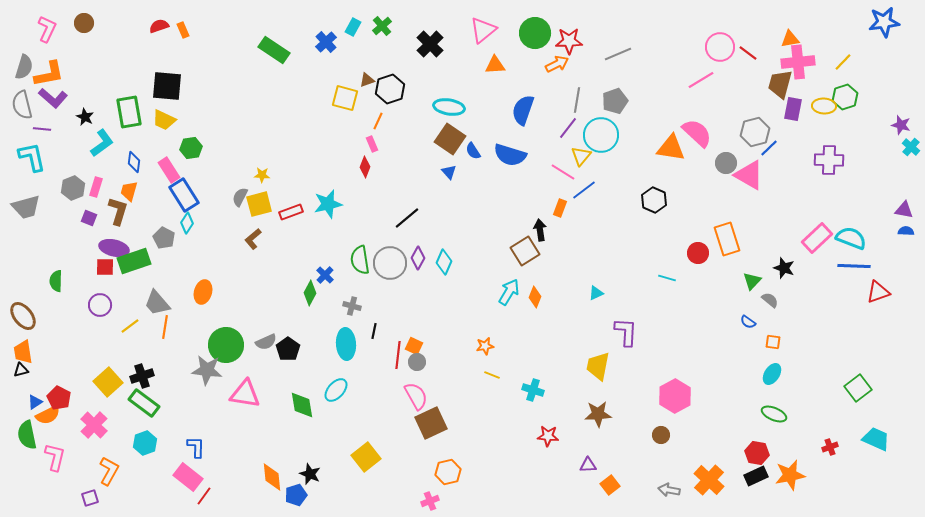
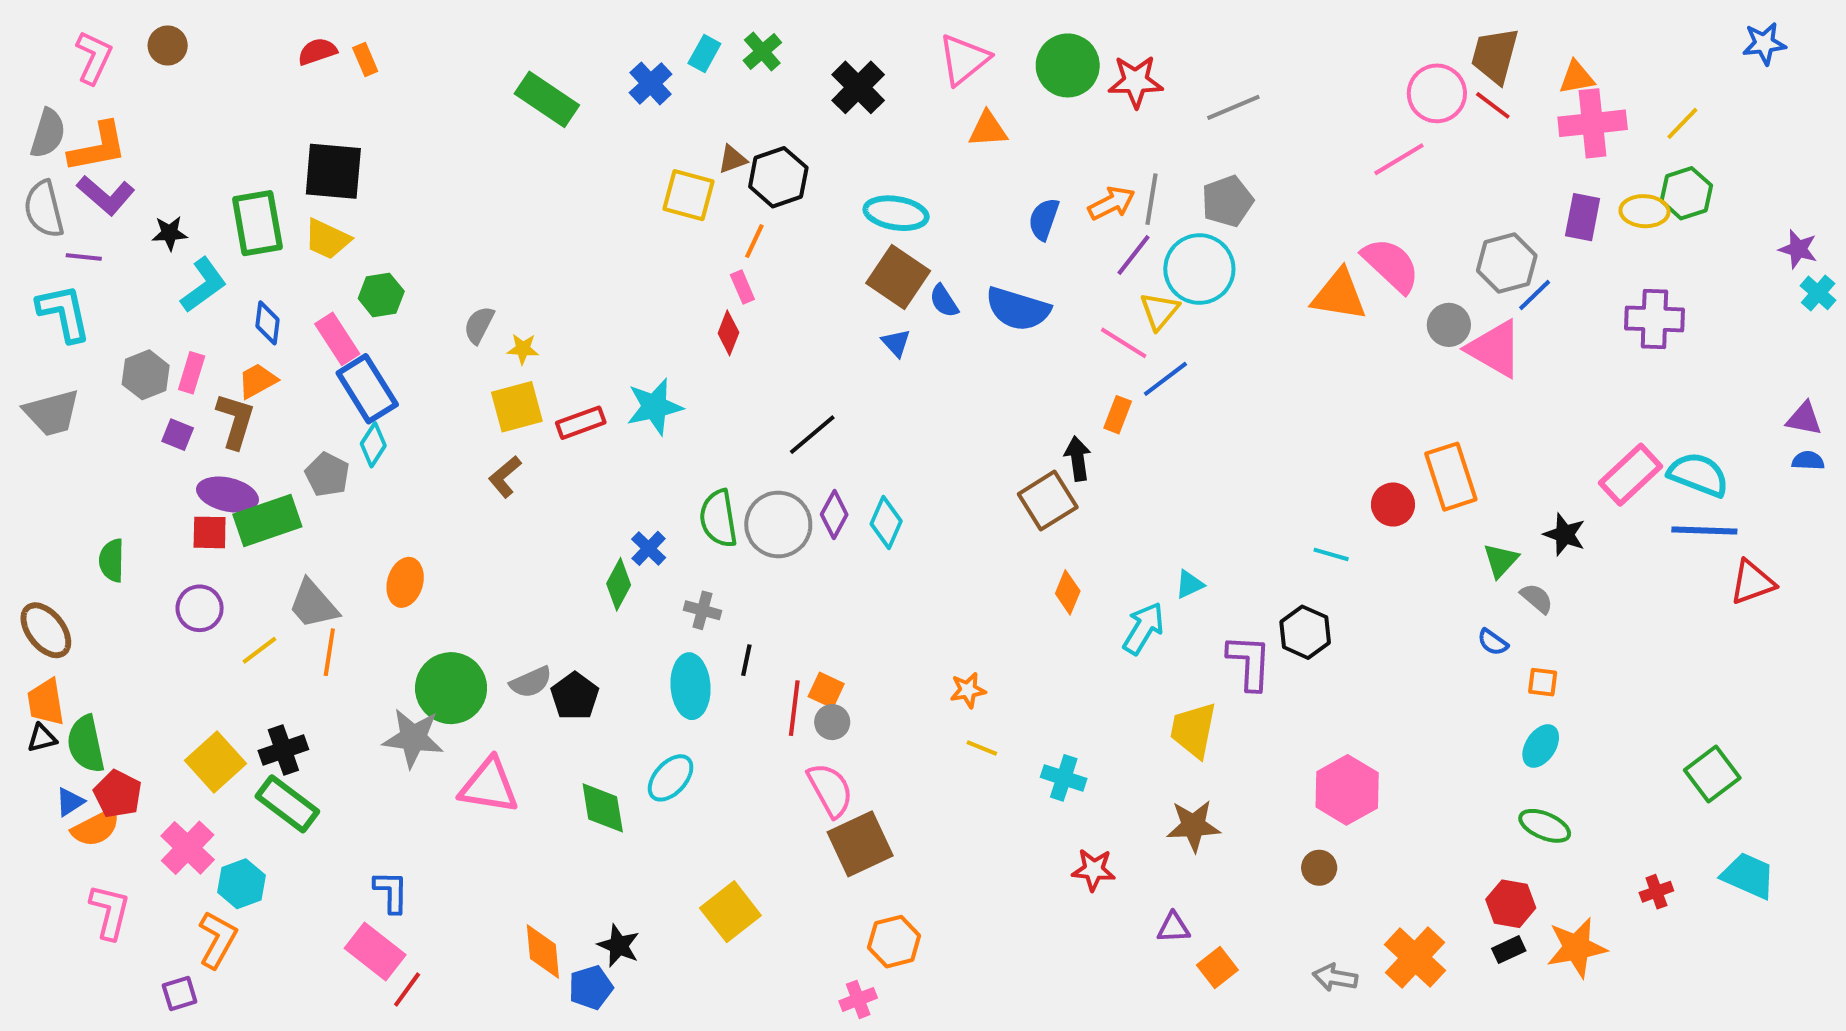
blue star: (884, 22) -> (1764, 44), size x0.7
orange arrow: (557, 64) -> (1112, 203), moved
brown trapezoid: (780, 84) -> (1495, 55), moved
blue semicircle: (523, 110) -> (1044, 219), size x0.7
black star: (85, 117) -> (170, 233), turned -30
orange trapezoid: (129, 191) -> (257, 381), turned 45
gray semicircle: (240, 197) -> (479, 325), moved
black hexagon: (654, 200) -> (1305, 632), moved
cyan arrow: (509, 292) -> (1144, 628), moved
green semicircle: (27, 435) -> (86, 744), moved
cyan hexagon: (145, 443) -> (241, 884), moved
black rectangle: (756, 476) -> (1509, 950), size x0.7

